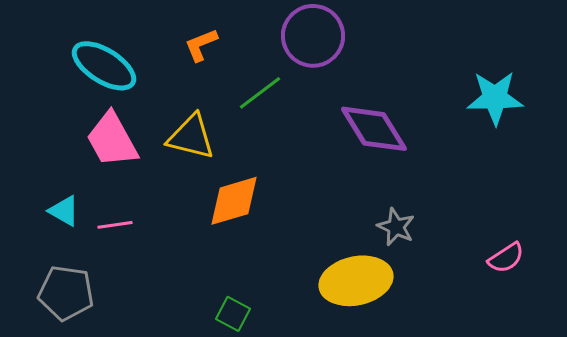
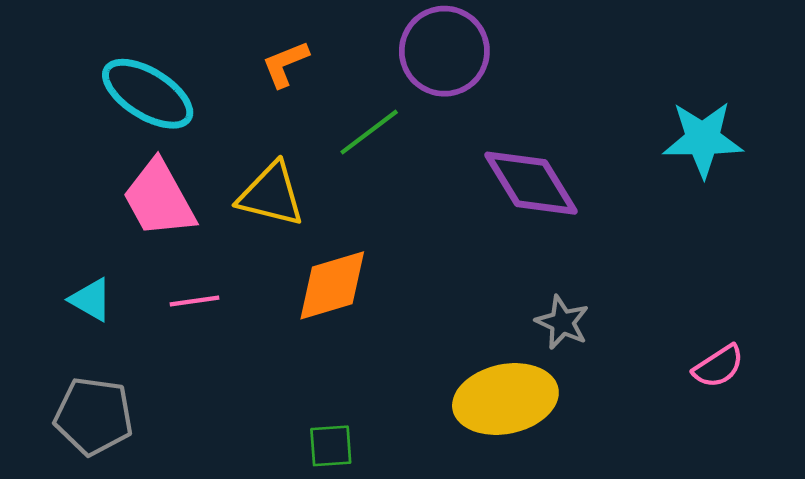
pink line: (115, 225) -> (194, 301), moved
green square: (233, 314) -> (331, 446), turned -32

